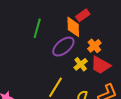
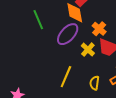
green line: (37, 28) -> (38, 20), turned -30

